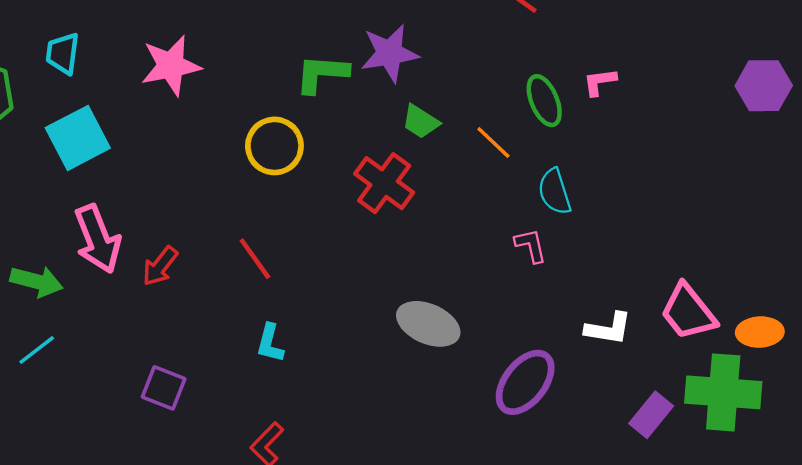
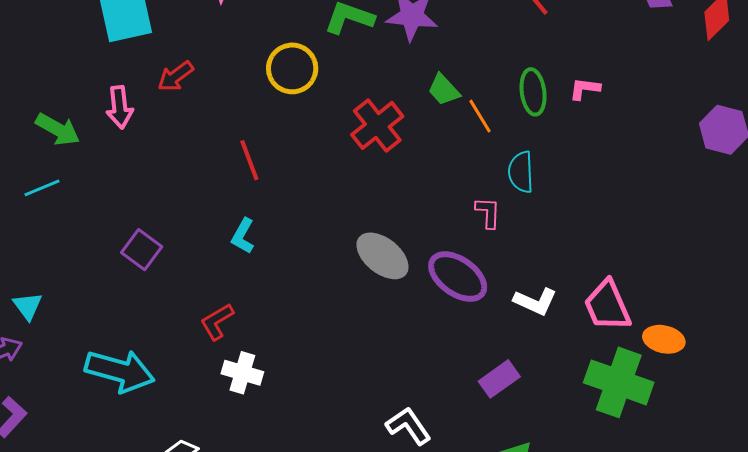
green trapezoid: (421, 122) -> (444, 90), moved
pink arrow: (98, 239) -> (120, 107), size x0.7
red arrow: (160, 266) -> (175, 76), moved
purple ellipse: (525, 382) -> (458, 277), moved, turned 72
purple rectangle: (651, 415) -> (499, 379), moved

